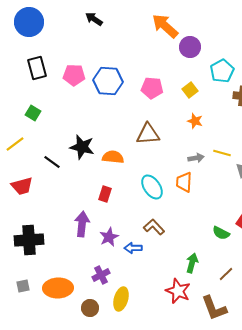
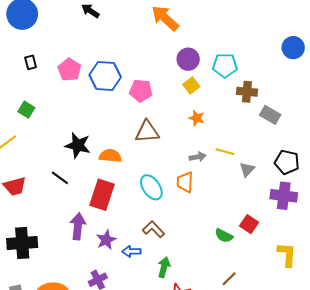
purple circle: (190, 47) -> (188, 59), moved
black rectangle: (37, 68) -> (31, 62), size x0.6
cyan pentagon: (222, 71) -> (225, 65), turned 30
pink pentagon: (74, 75) -> (69, 70), turned 30
pink pentagon: (152, 88) -> (141, 91), moved
black line: (52, 162) -> (60, 178), moved
red rectangle: (105, 194) -> (102, 195), size x1.8
green arrow: (192, 263) -> (164, 267), moved

